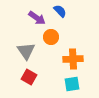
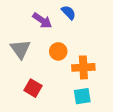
orange circle: (51, 37) -> (58, 51), moved
gray triangle: (26, 51) -> (20, 49), moved

